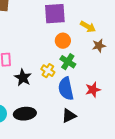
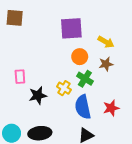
brown star: (99, 46) -> (106, 64), moved
black star: (23, 78) -> (38, 95), turned 30

